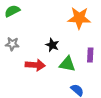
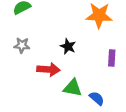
green triangle: (67, 64) -> (73, 88), moved

